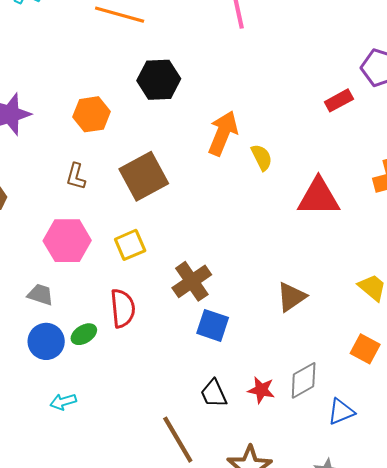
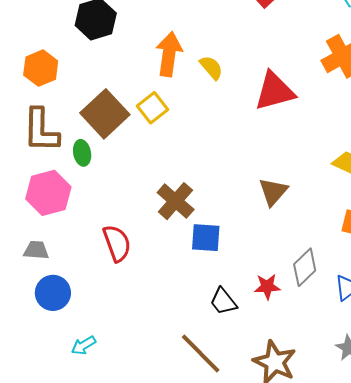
brown L-shape: (76, 176) -> (41, 130), size x1.8
yellow square: (130, 245) -> (152, 108), moved
green ellipse: (84, 334) -> (82, 153), moved, turned -55

